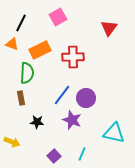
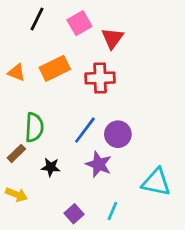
black line: (21, 23) -> (37, 19), moved
red triangle: (109, 28) -> (112, 38), moved
orange triangle: (12, 44) -> (16, 72), moved
green semicircle: (27, 73) -> (34, 127), moved
brown rectangle: (21, 98) -> (16, 153), moved, turned 56

